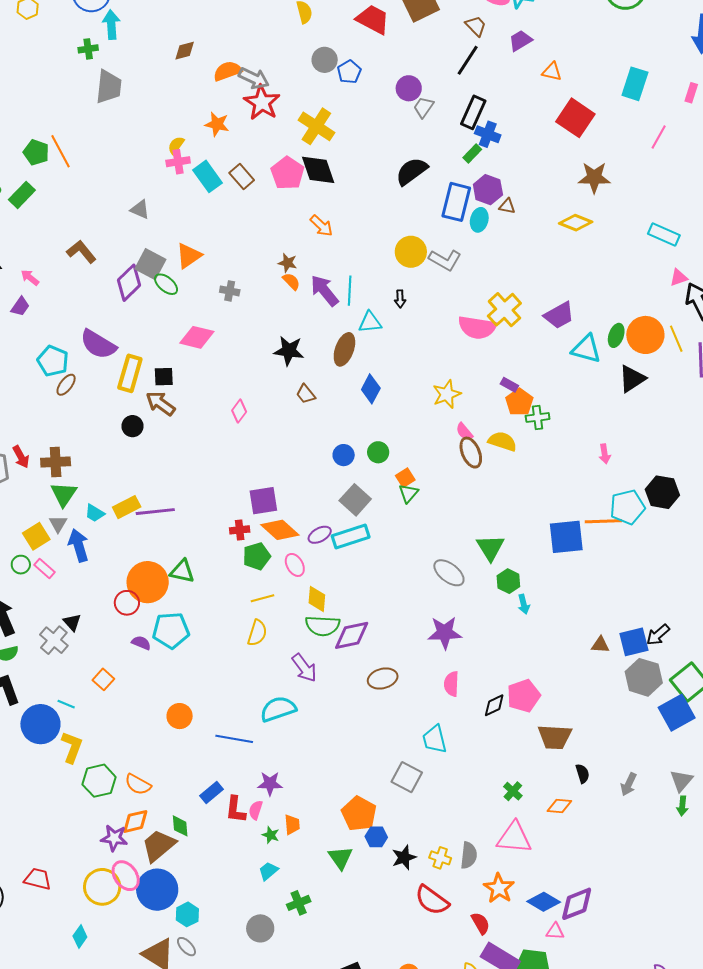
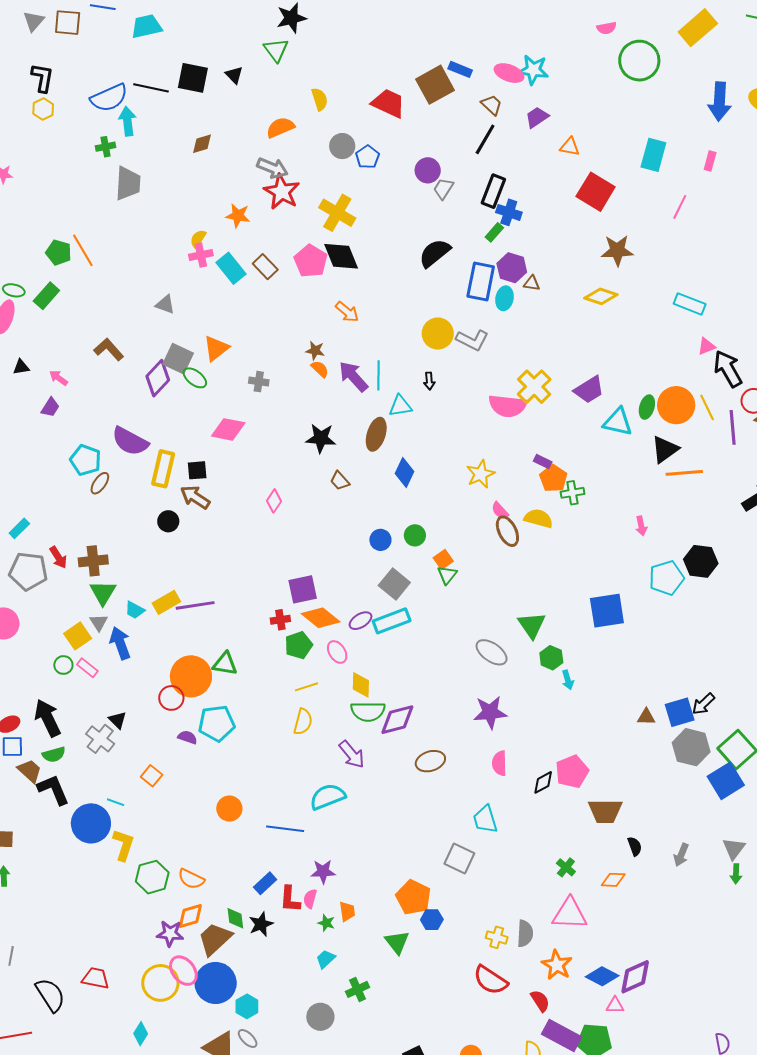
orange semicircle: (227, 71) -> (280, 127), moved
orange line: (603, 521) -> (684, 473), moved
black star: (404, 857) -> (261, 924), moved

